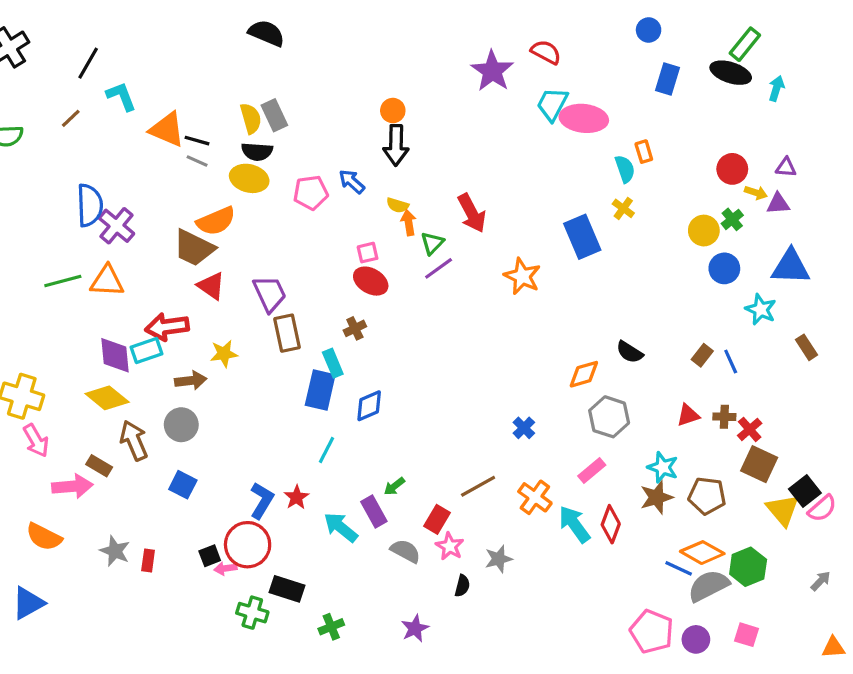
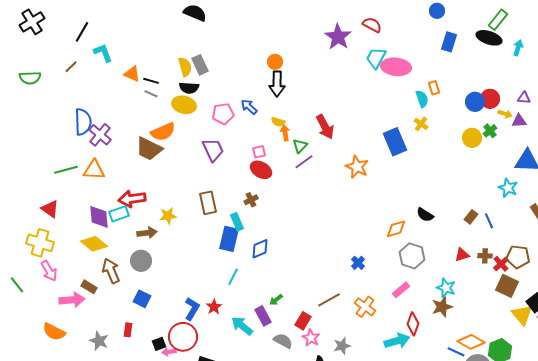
orange triangle: (167, 129) -> (132, 74), size x0.7
blue circle: (724, 268) -> (475, 102), moved
red triangle: (211, 286) -> (50, 209), moved
purple trapezoid: (270, 294) -> (213, 150), moved
brown pentagon: (707, 496) -> (518, 257), moved
cyan arrow: (574, 524) -> (397, 341), moved, turned 110
red rectangle: (148, 560) -> (128, 330), moved

